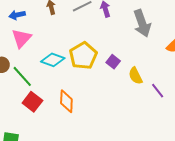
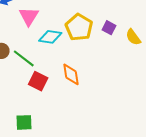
pink triangle: (21, 38) -> (29, 16), moved

